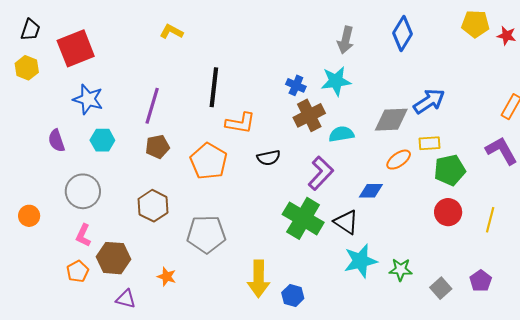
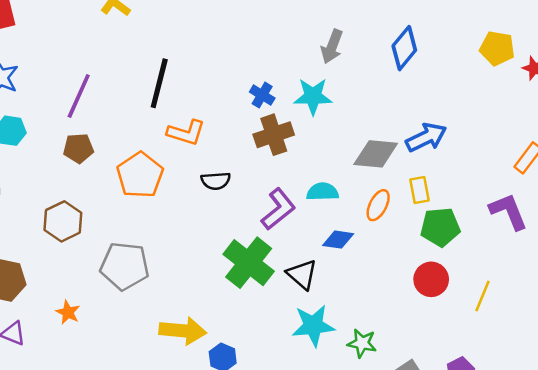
cyan semicircle: (341, 134) -> (323, 192), moved
yellow rectangle: (429, 143) -> (419, 190), turned 75
orange ellipse: (399, 160) -> (378, 205), turned -35
yellow arrow: (259, 279) -> (183, 331), turned -93

